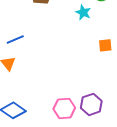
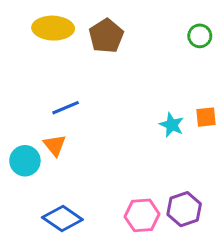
cyan star: (83, 12) -> (172, 125), moved

